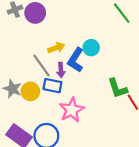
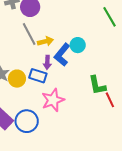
gray line: (42, 66) -> (29, 34), moved

